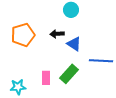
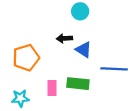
orange pentagon: (23, 35) -> (26, 58), moved
green rectangle: (69, 74) -> (78, 84), turned 54

